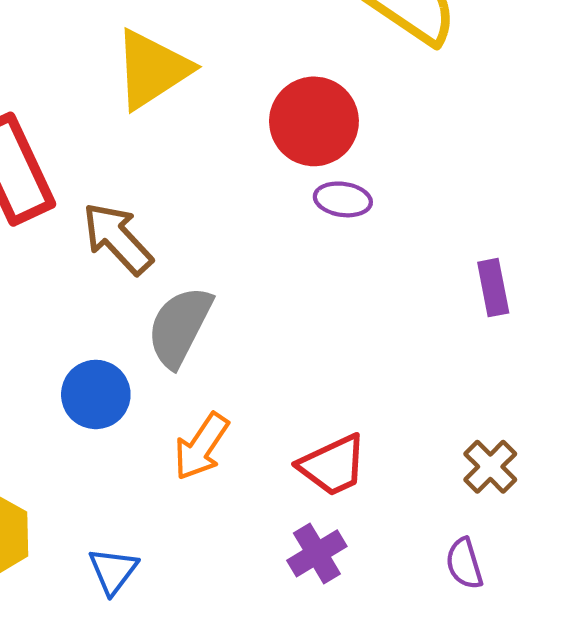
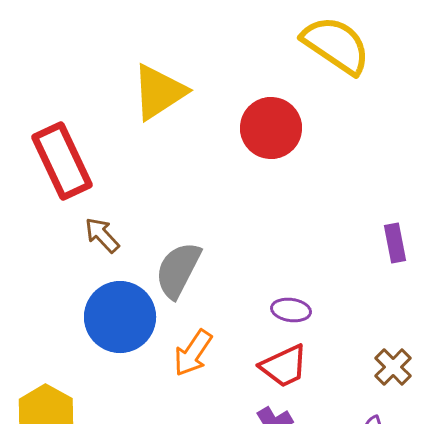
purple ellipse: (343, 199) -> (291, 310), moved
brown arrow: (117, 238) -> (102, 235), moved, size x0.7
blue circle: (96, 394) -> (120, 317), size x1.5

